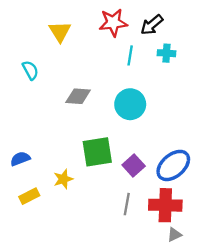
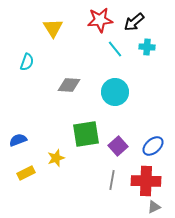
cyan line: (130, 55) -> (115, 49), turned -48
cyan semicircle: (30, 70) -> (27, 62), turned 48
blue ellipse: (173, 165) -> (153, 146), size x0.7

